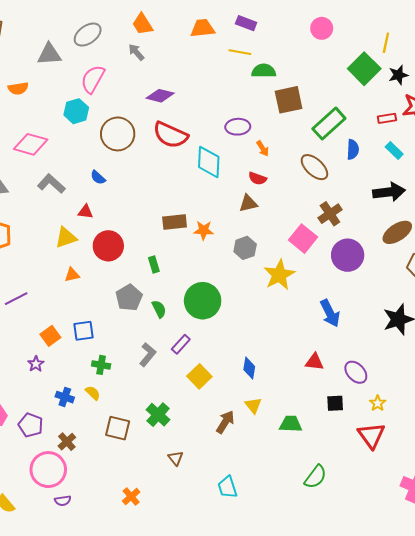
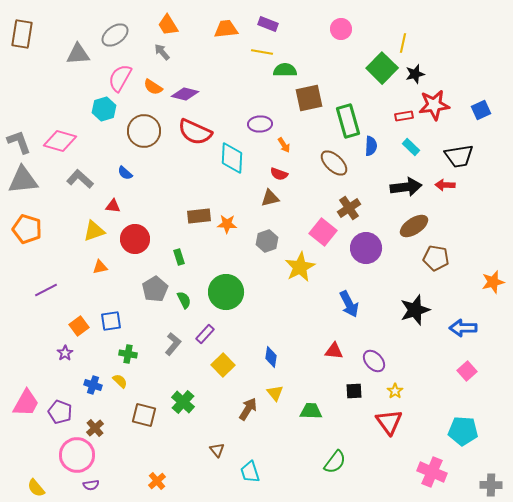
orange semicircle: (18, 88) -> (153, 87), moved, turned 42
green rectangle: (329, 124) -> (348, 121), turned -64
brown triangle: (176, 458) -> (217, 450), moved

